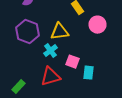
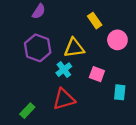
pink square: (72, 62) -> (97, 74), moved
cyan rectangle: (88, 73) -> (120, 92), moved

